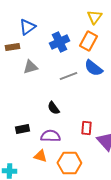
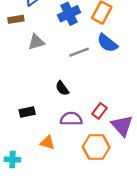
red rectangle: (86, 128) -> (99, 111), turned 32
purple semicircle: (50, 136) -> (71, 119), moved
orange hexagon: (69, 163) -> (96, 147), moved

